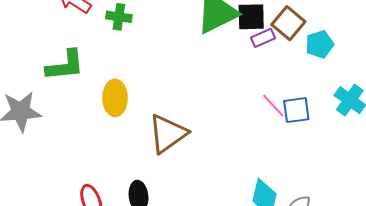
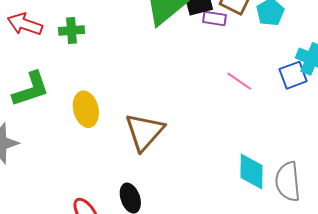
purple rectangle: (263, 38) -> (215, 18), turned 45
blue square: (296, 110) -> (293, 75), moved

